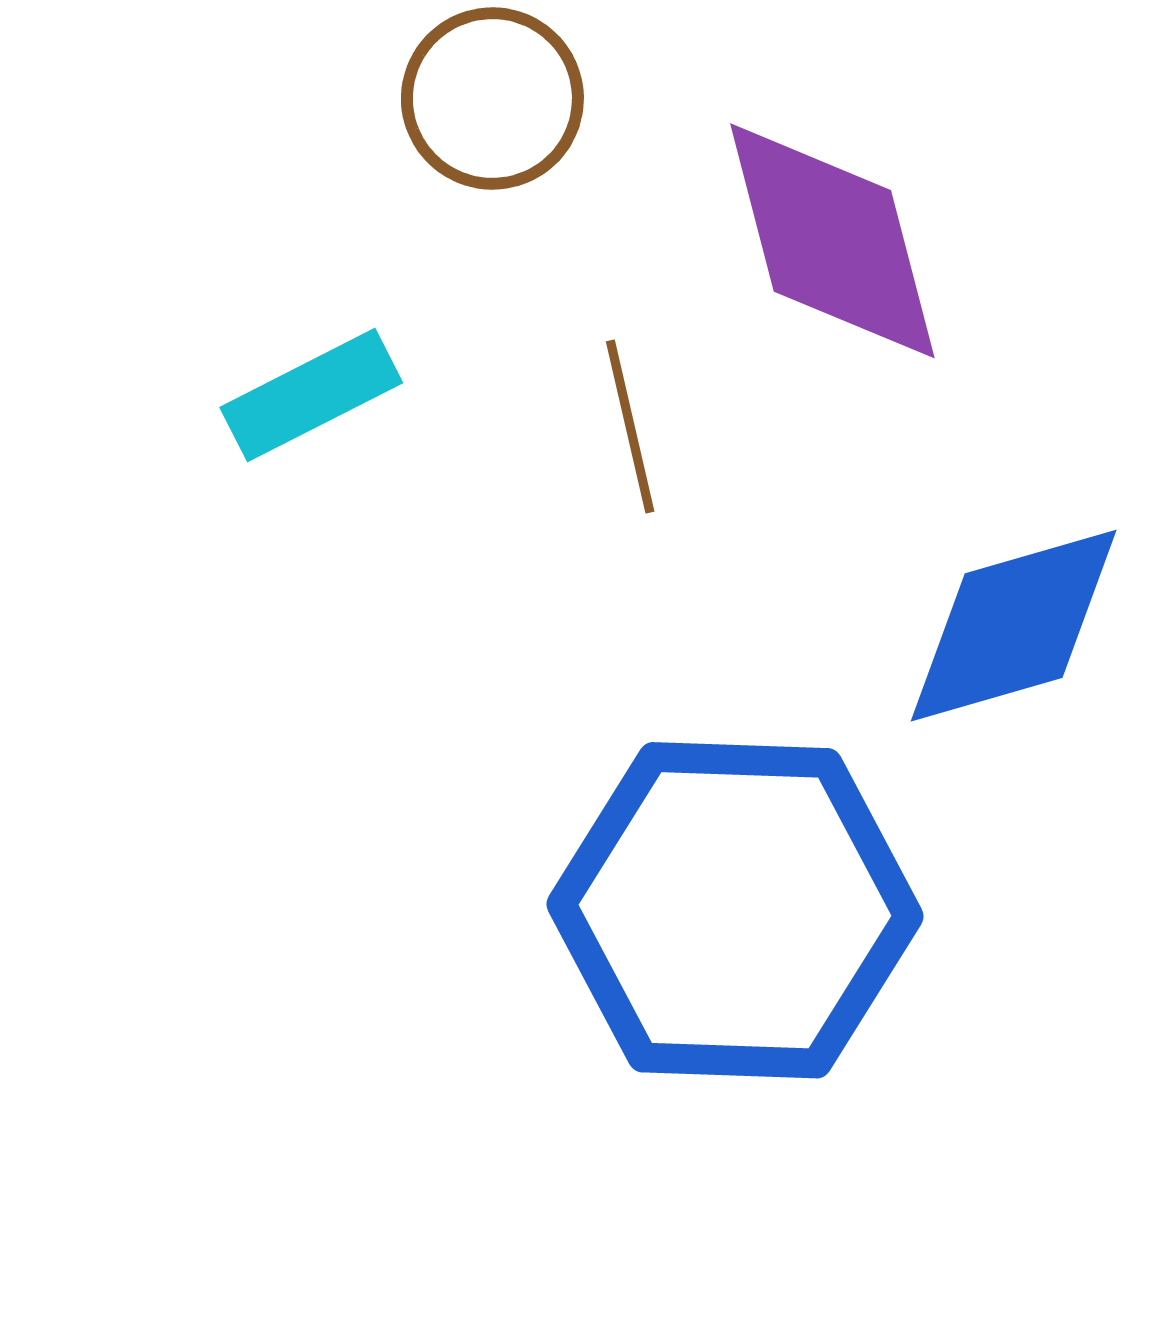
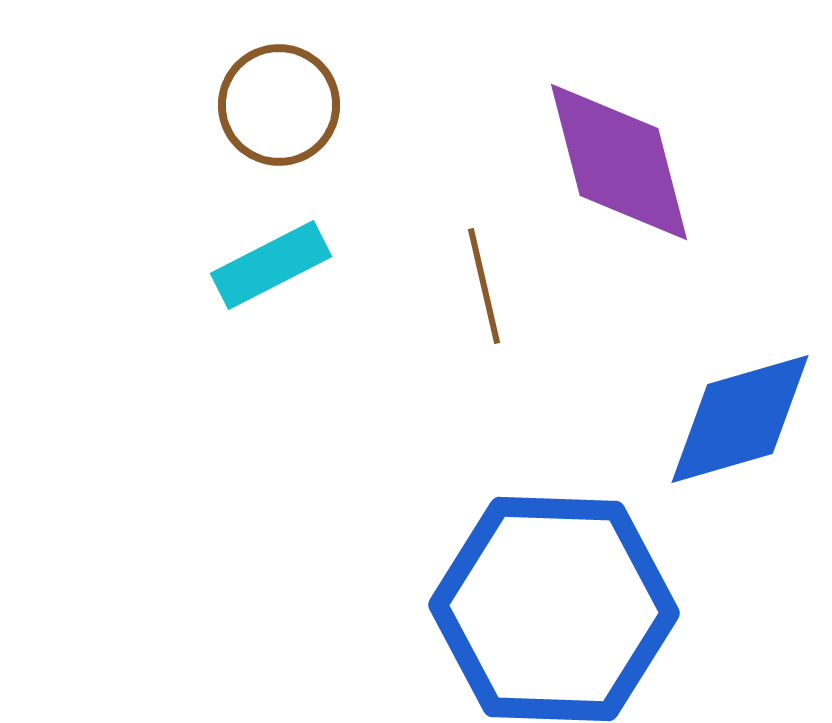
brown circle: (492, 99) -> (279, 105), moved

